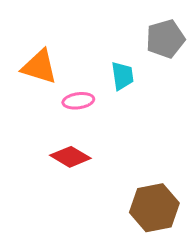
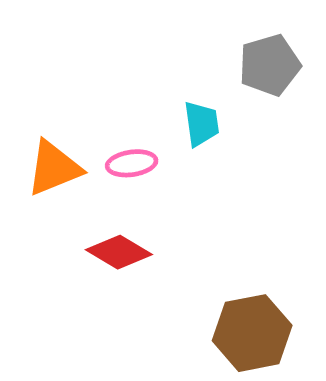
orange triangle: (39, 67) -> (54, 168), moved, turned -39

